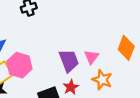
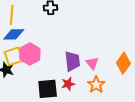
pink triangle: (92, 57) -> (92, 63), turned -32

